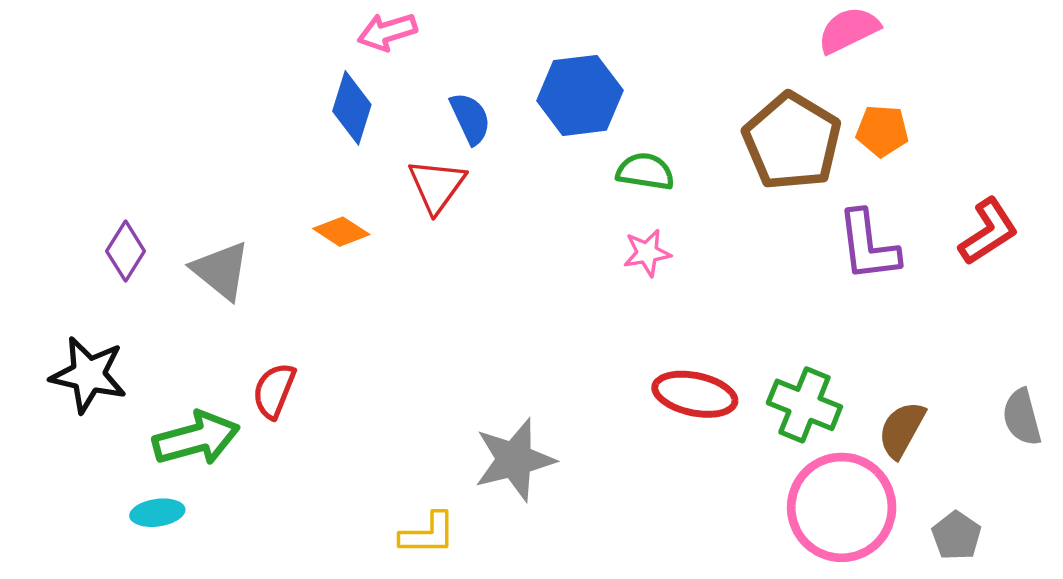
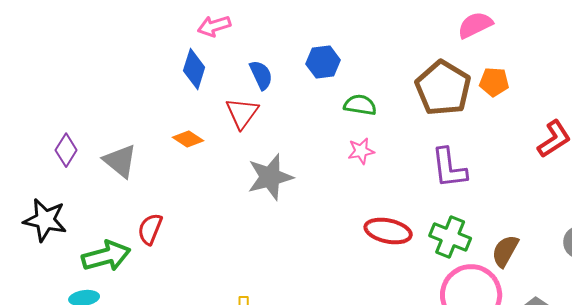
blue hexagon: (580, 95) -> (323, 62), size x0.7
purple L-shape: (868, 246) -> (449, 168), moved
gray star: (514, 460) -> (270, 177), moved

